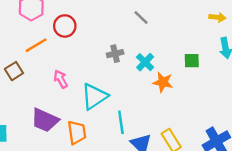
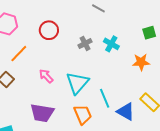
red circle: (65, 26) -> (49, 30), moved
orange star: (163, 82) -> (141, 62), moved
orange trapezoid: (77, 132) -> (83, 114), moved

